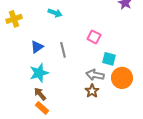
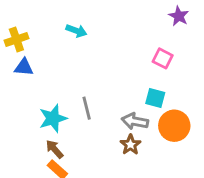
pink square: (94, 37) -> (163, 58), moved
blue triangle: (37, 47) -> (24, 67), moved, turned 40
gray line: (63, 50) -> (87, 108), moved

